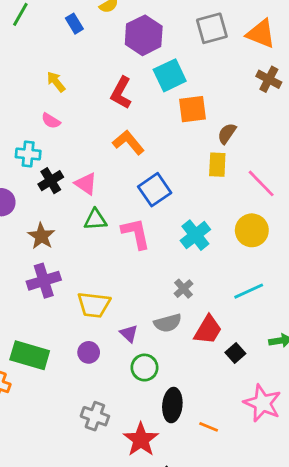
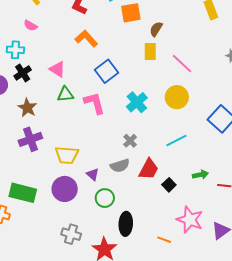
black cross: (51, 181) -> (23, 73), moved
purple circle: (89, 352) -> (65, 189), size x1.6
orange line: (209, 427) -> (164, 240), moved

